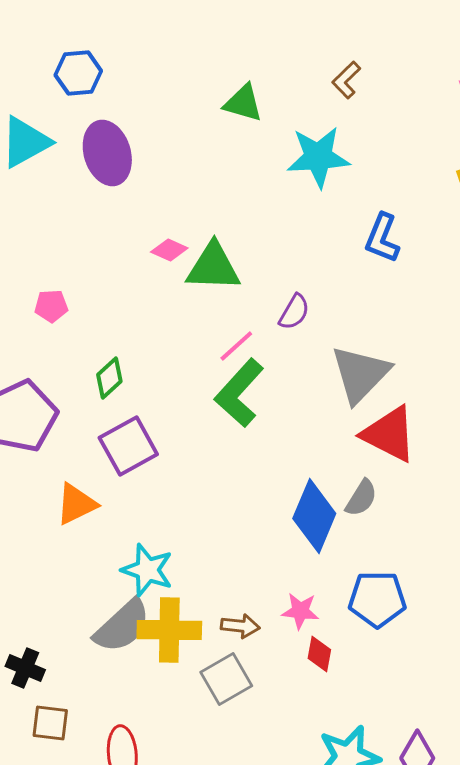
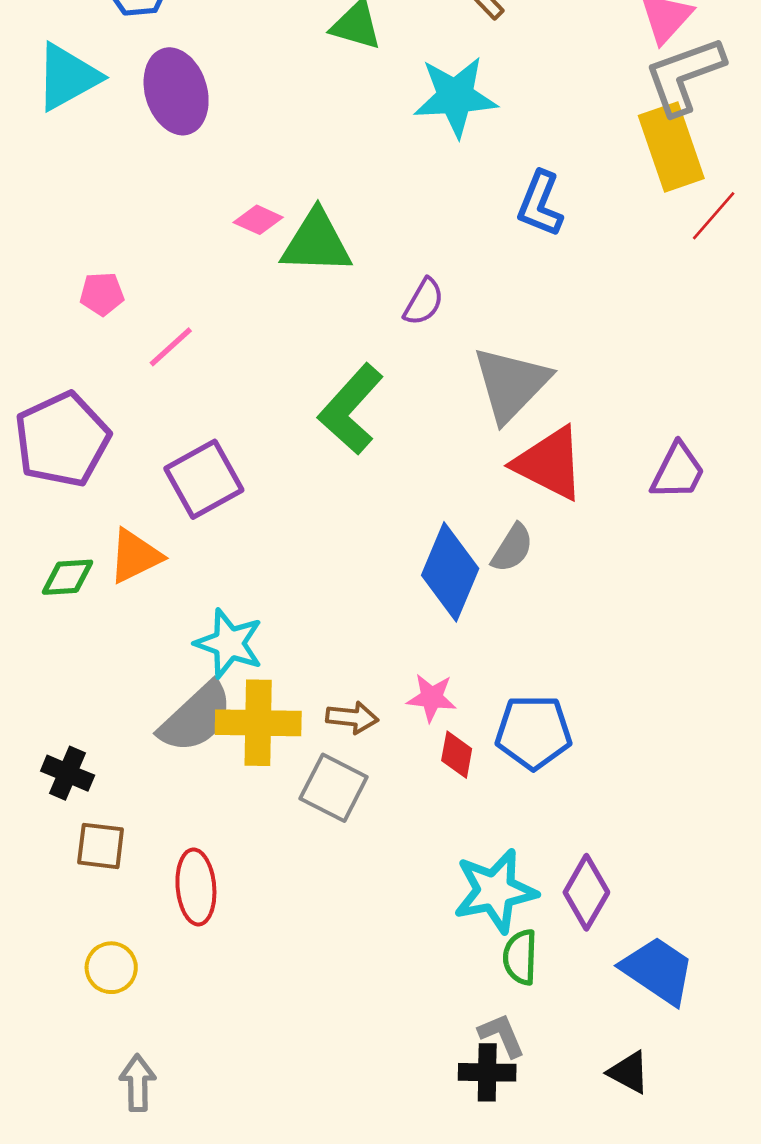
pink line: (236, 346) -> (171, 347), moved
green diamond: (109, 378) -> (68, 577), moved, turned 39
blue pentagon: (377, 599) -> (533, 732), moved
gray square: (226, 679) -> (334, 788), turned -33

